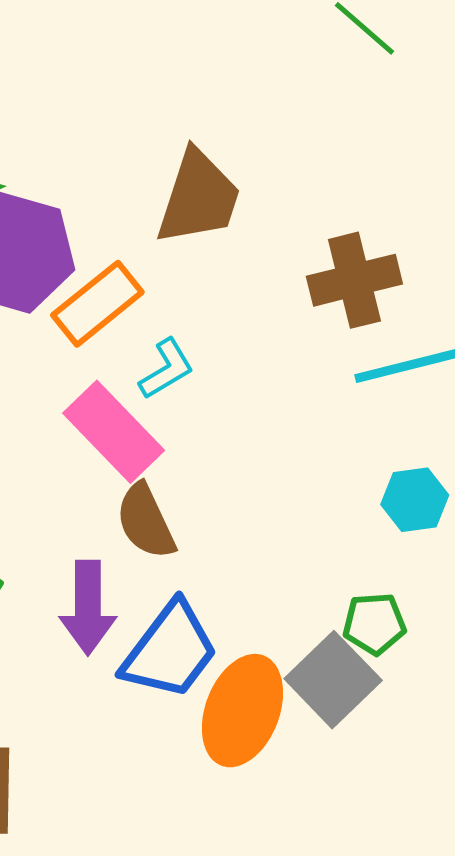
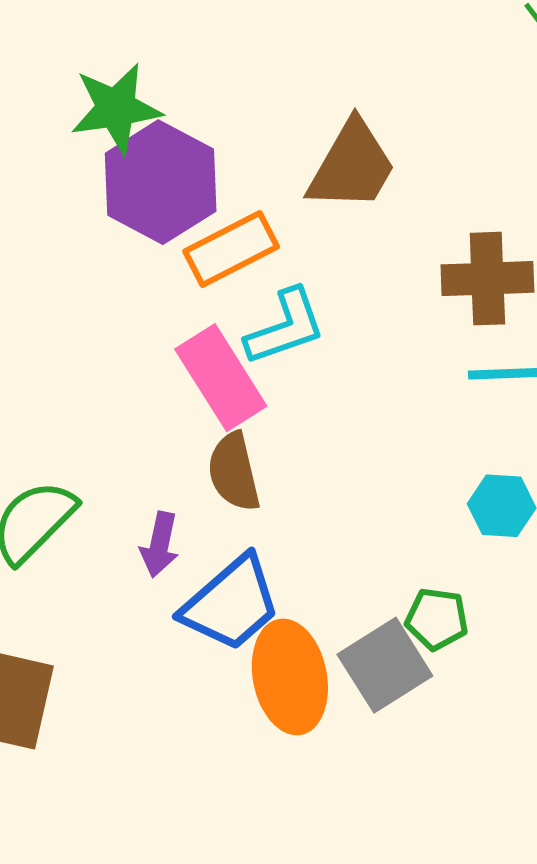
cyan L-shape: (166, 369) -> (285, 327), size x1.4
purple arrow: (88, 608) -> (160, 545), size x0.7
orange ellipse: (242, 711) -> (290, 677), turned -44

